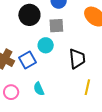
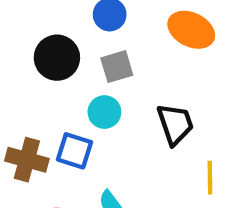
blue square: (27, 60) -> (75, 151), turned -30

